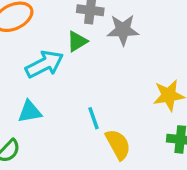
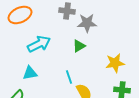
green triangle: (77, 41) -> (79, 46), moved

